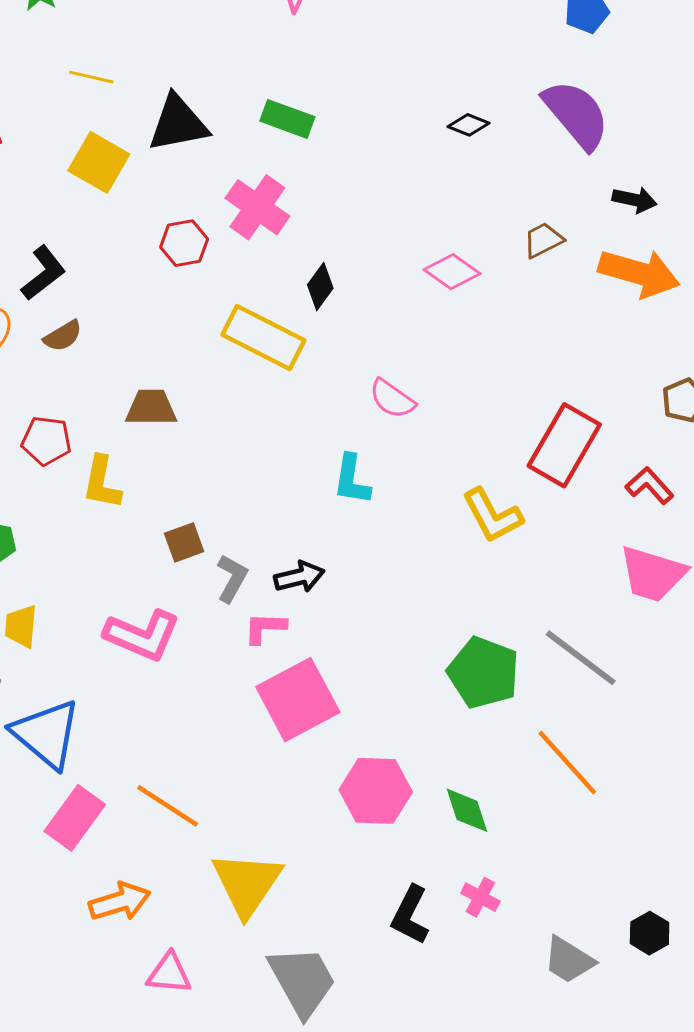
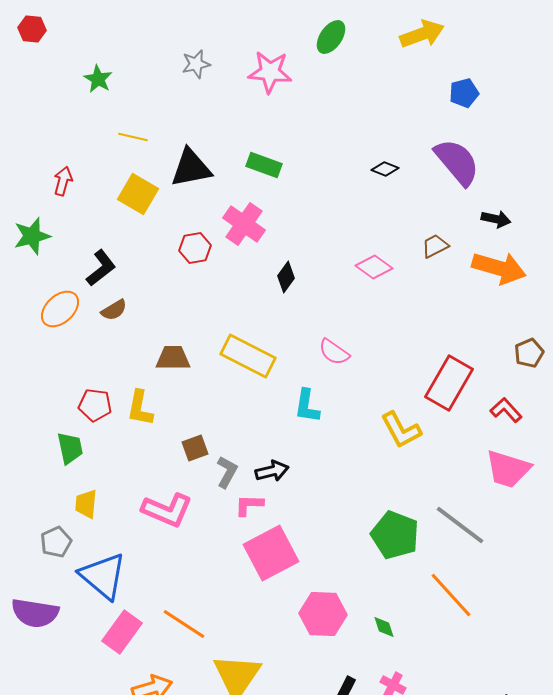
yellow rectangle: (263, 337) -> (248, 356), moved
red pentagon: (46, 441) -> (95, 405), moved
green diamond: (467, 810) -> (384, 627), size x0.7

